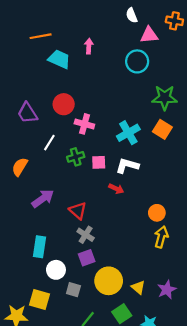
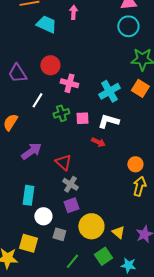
cyan circle: (137, 61) -> (128, 26), moved

